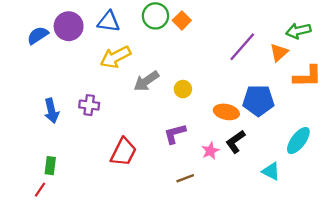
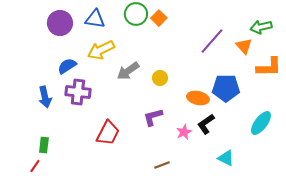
blue semicircle: (38, 35) -> (67, 66), moved
orange triangle: (279, 52) -> (244, 46), turned -30
purple cross: (89, 105) -> (78, 92), size x1.4
cyan triangle: (271, 171) -> (226, 158), moved
brown line: (185, 178) -> (162, 165), moved

